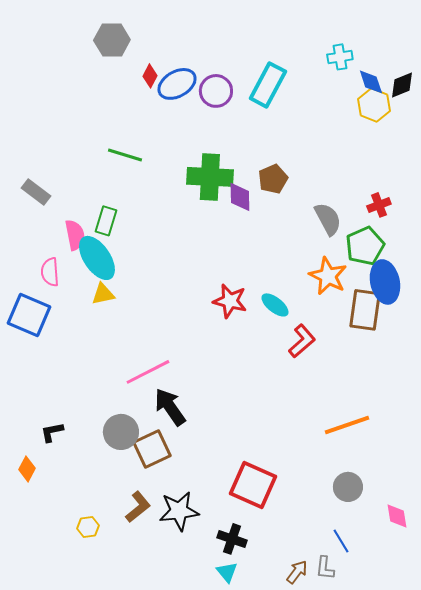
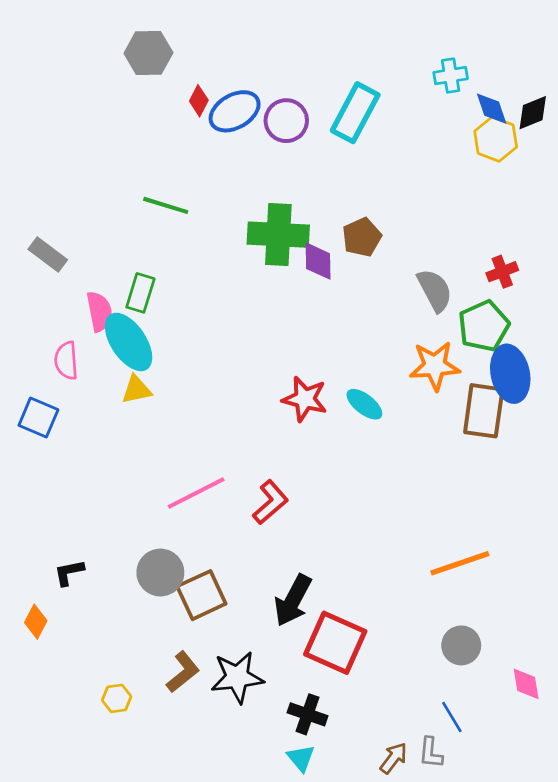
orange star: (328, 276) -> (435, 366), turned -30
blue square: (29, 315) -> (38, 417), size x0.7
red L-shape: (302, 341) -> (270, 502), moved
black arrow: (170, 407) -> (293, 600), moved, turned -117

